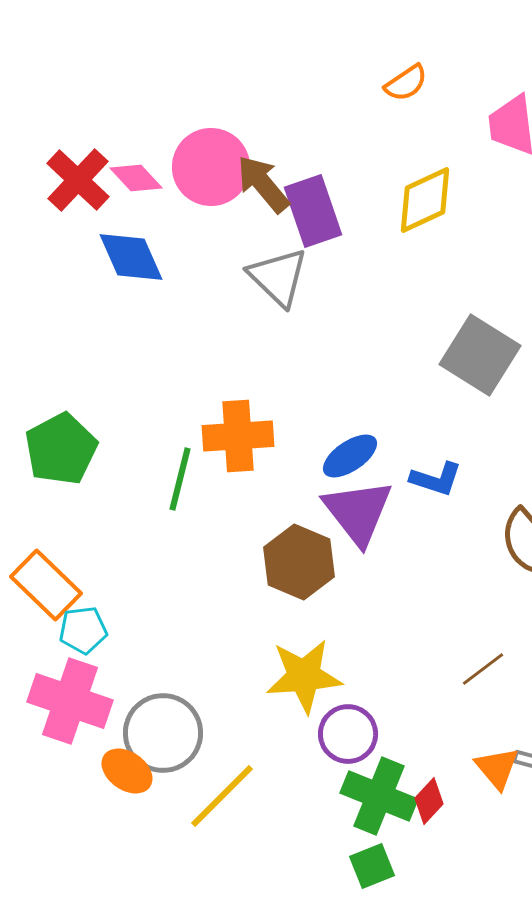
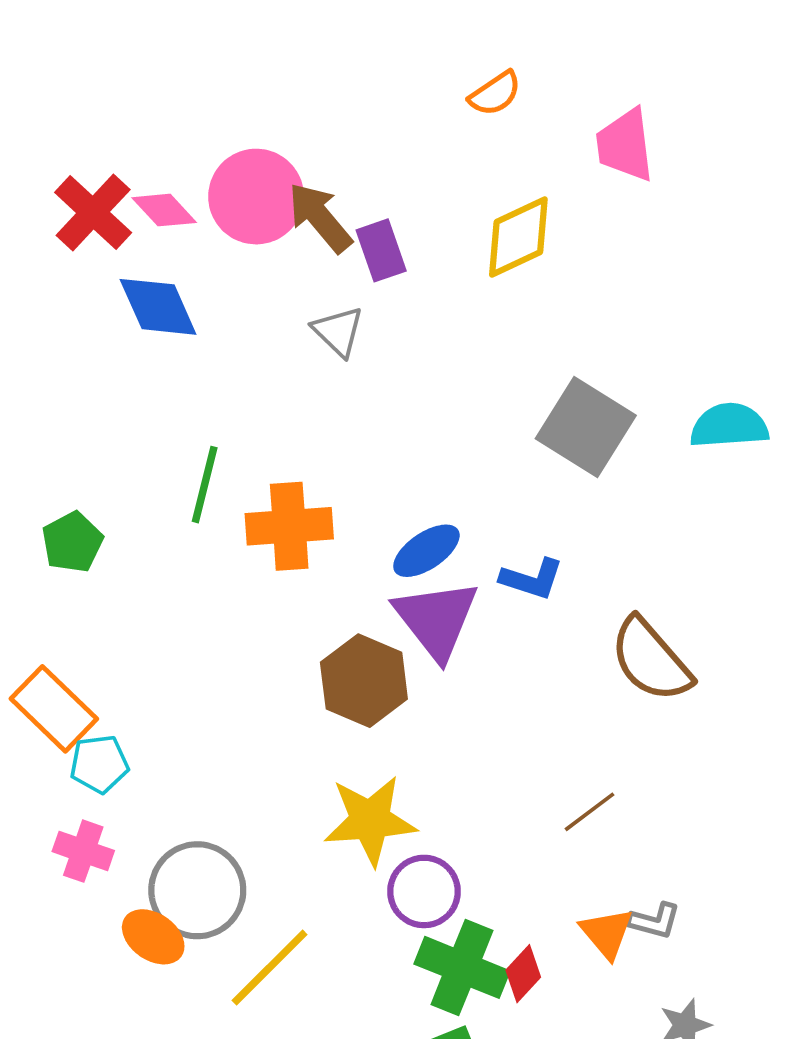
purple rectangle: (313, 211) -> (381, 250), size x0.7
gray triangle: (278, 277) -> (338, 331), size x0.7
green pentagon: (61, 449) -> (72, 542), size x0.7
green line: (180, 479) -> (205, 485), moved
pink cross: (70, 701) -> (83, 851), size x0.6

